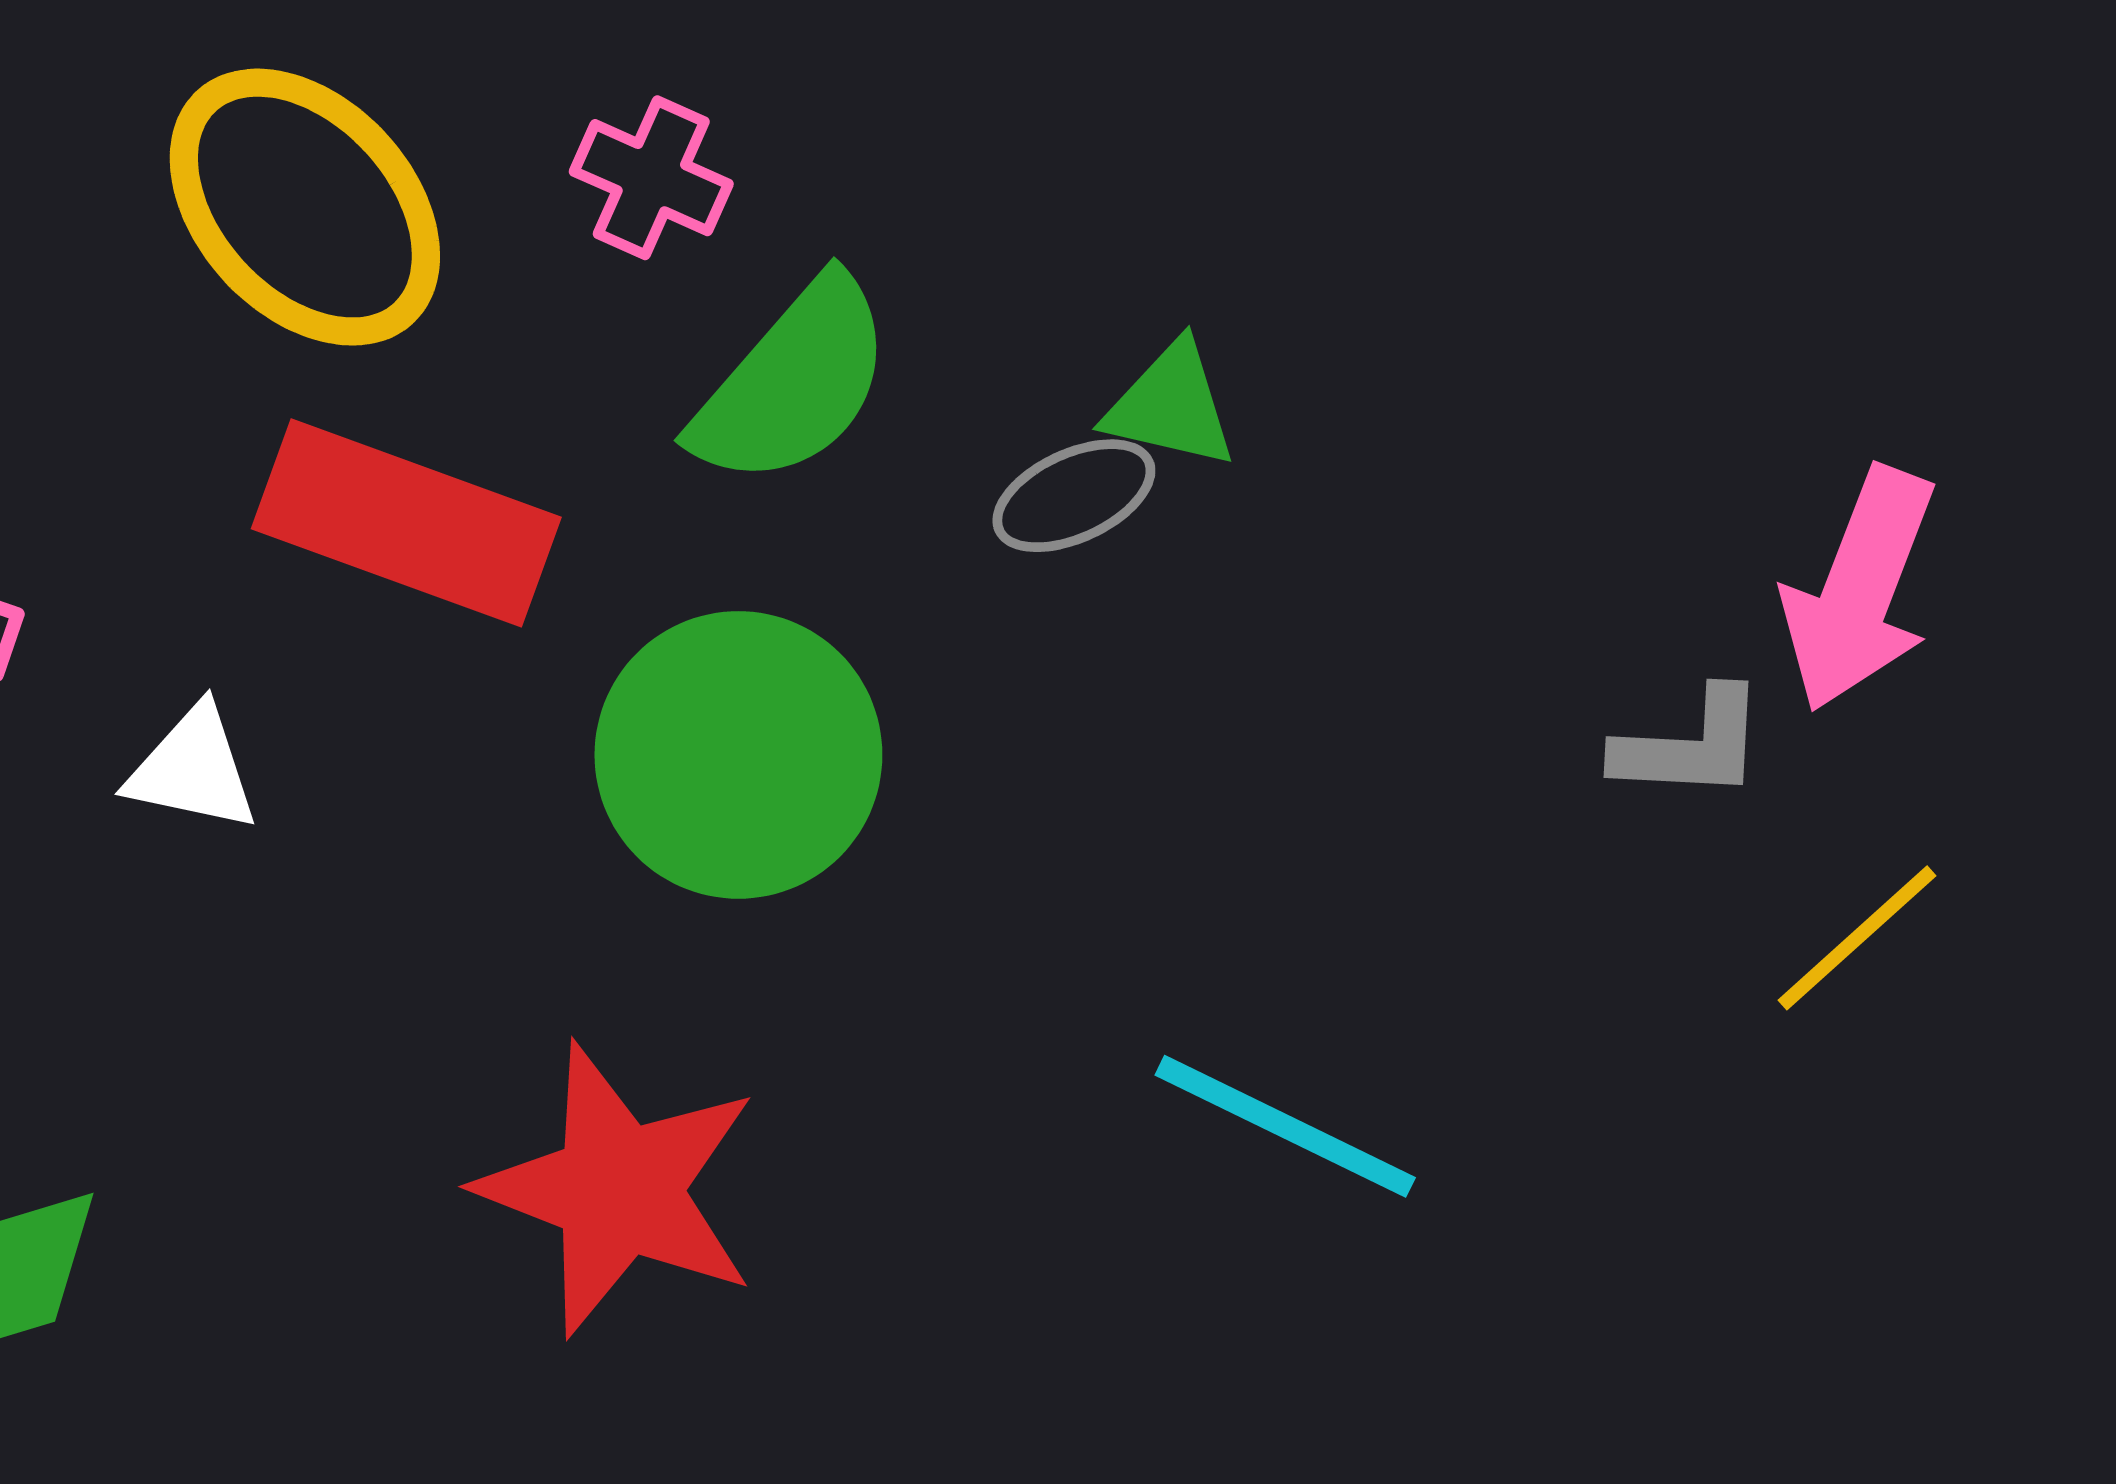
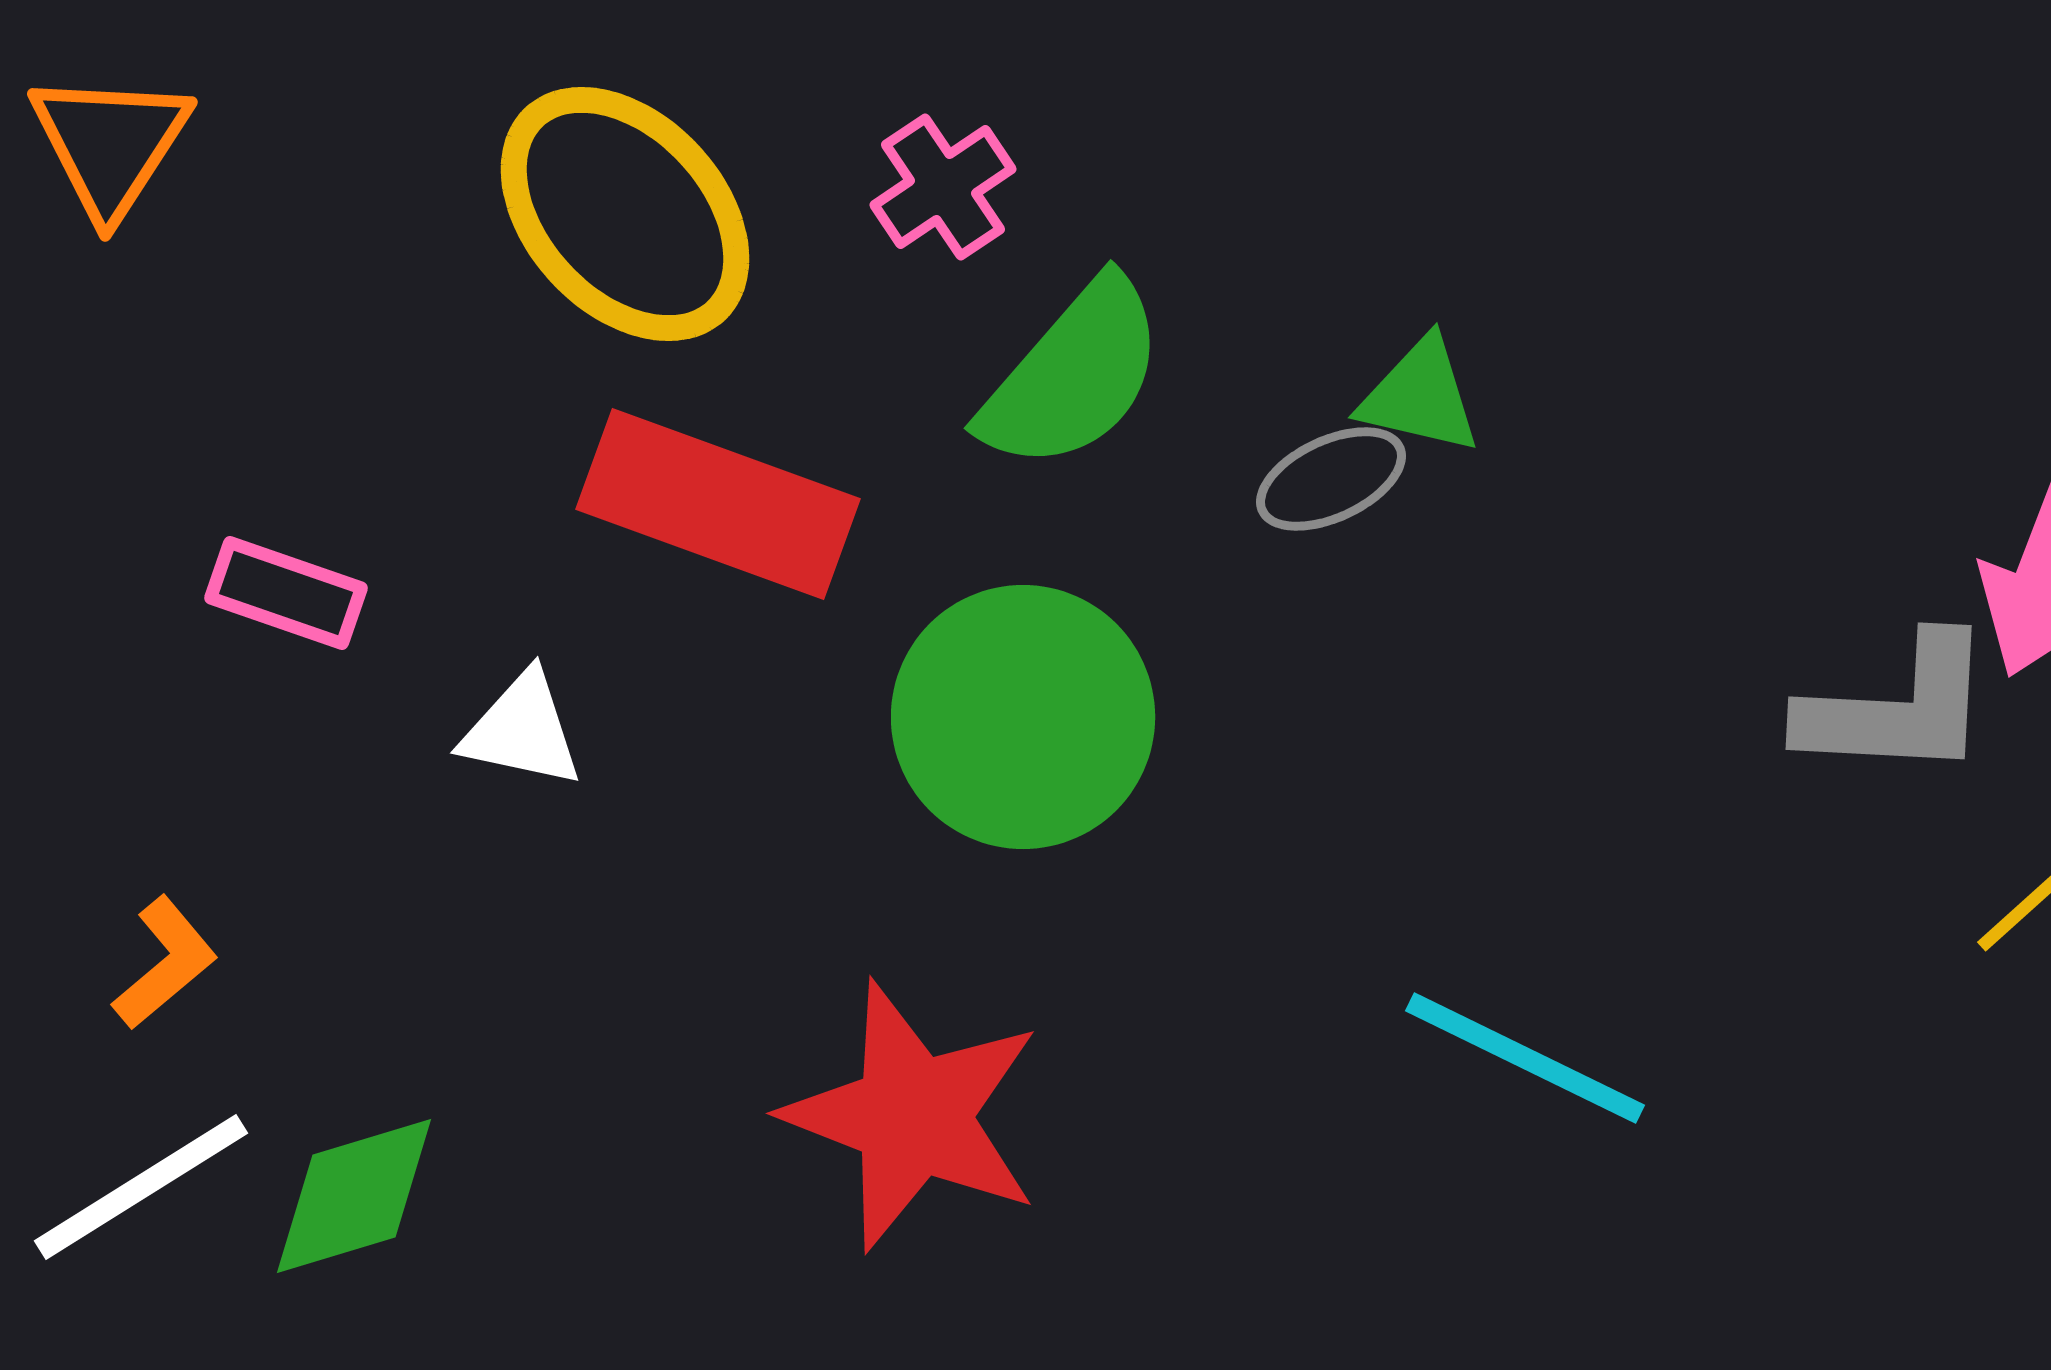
pink cross: (651, 178) -> (943, 187), turned 32
gray L-shape: (1690, 745) -> (1897, 708), size x1.4

